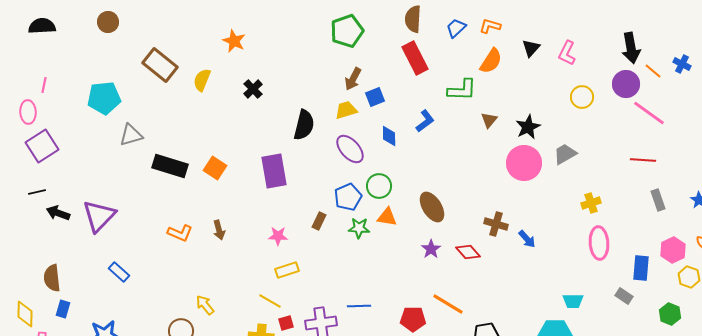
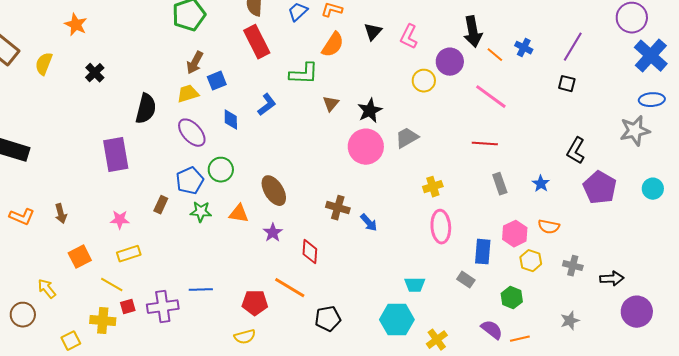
purple circle: (626, 84) -> (450, 62), moved
orange square: (215, 168) -> (80, 257), moved, turned 30
orange triangle: (387, 217) -> (239, 214), moved
red diamond: (468, 252) -> (310, 252), moved, turned 45

